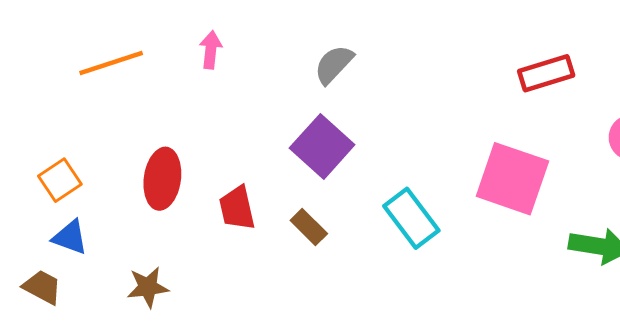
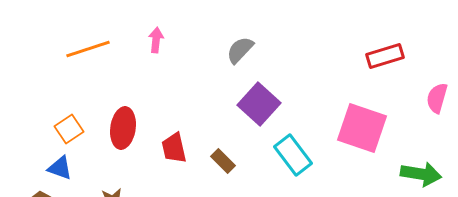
purple square: (322, 146) -> (259, 104), moved
orange square: (60, 180) -> (69, 129), moved

